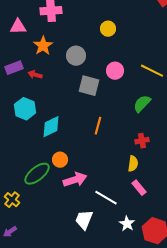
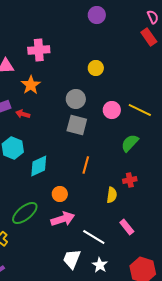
gray circle: (76, 56) -> (76, 99), moved
pink circle: (115, 71) -> (112, 110), moved
orange circle: (60, 160) -> (60, 194), moved
yellow semicircle: (133, 164) -> (112, 195), moved
white star: (127, 224) -> (100, 265), moved

